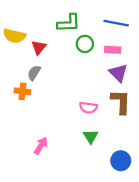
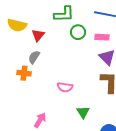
pink semicircle: (88, 108) -> (65, 87), moved

